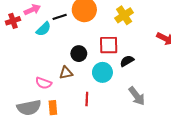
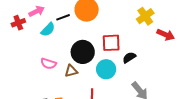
yellow cross: (124, 15) -> (145, 16), moved
black circle: (79, 54) -> (83, 52), size x1.5
pink semicircle: (44, 83) -> (48, 64), moved

